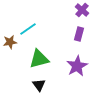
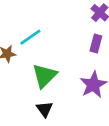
green triangle: (39, 59) -> (44, 76), turned -30

